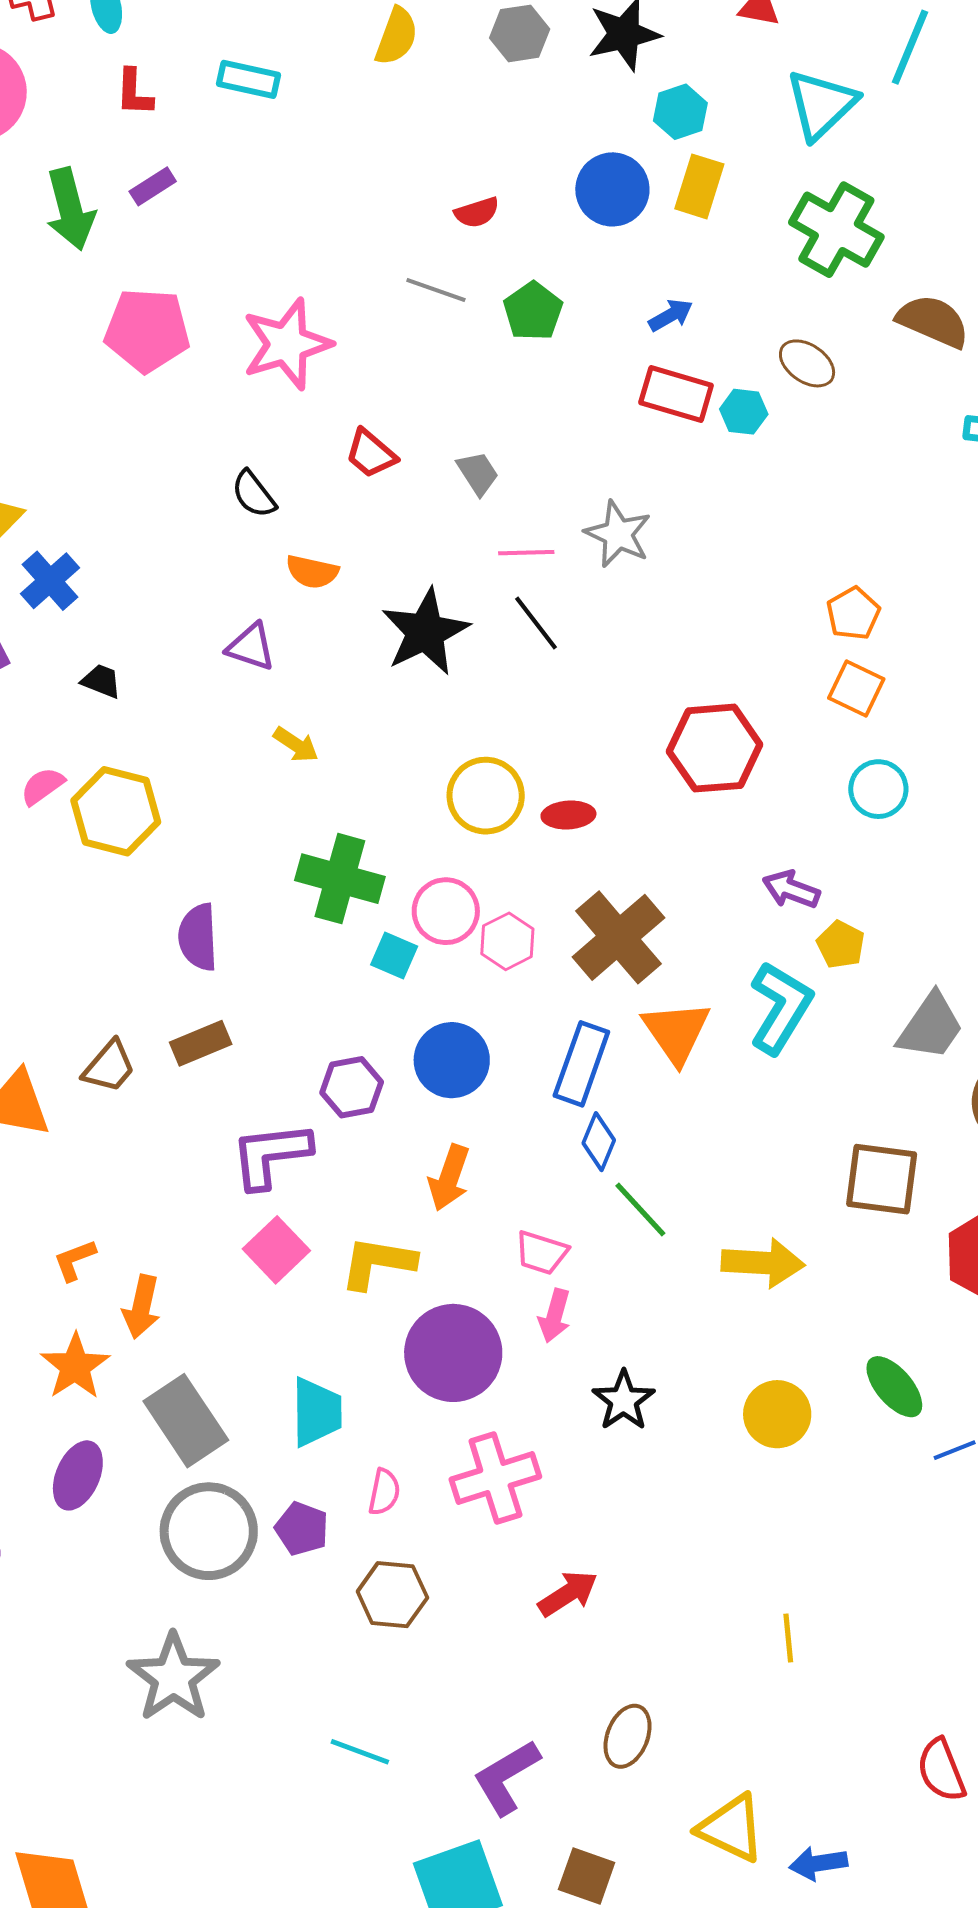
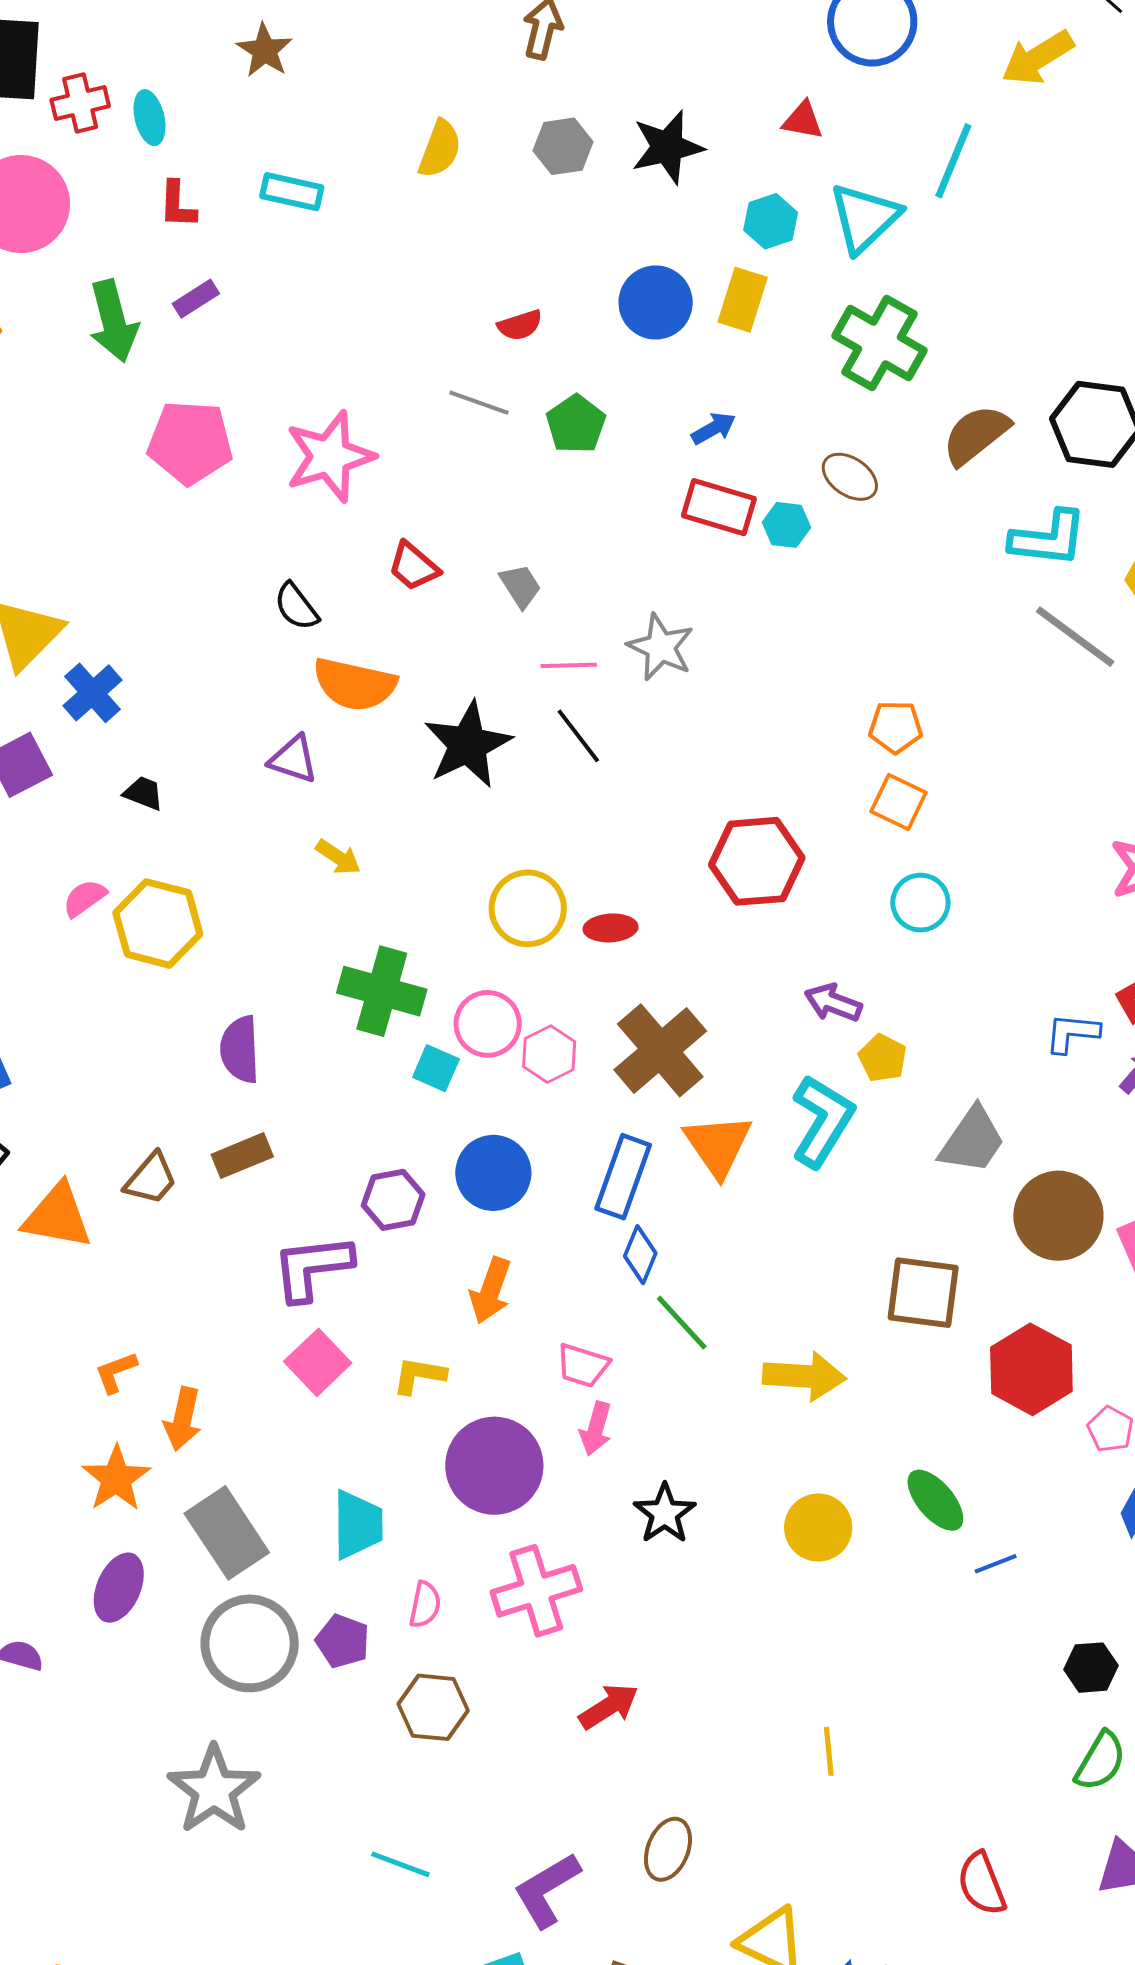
cyan hexagon: (680, 112) -> (771, 221), moved
brown semicircle: (933, 321) -> (976, 435), turned -62
orange semicircle: (312, 572) -> (355, 684), size x1.6
orange pentagon: (853, 614) -> (896, 727), turned 30
yellow L-shape: (378, 1263) -> (419, 1375), size x0.7

